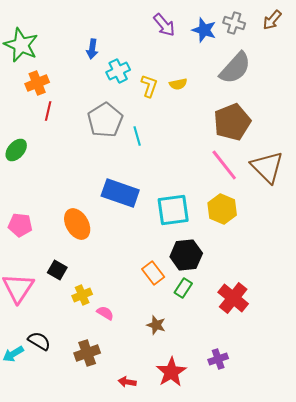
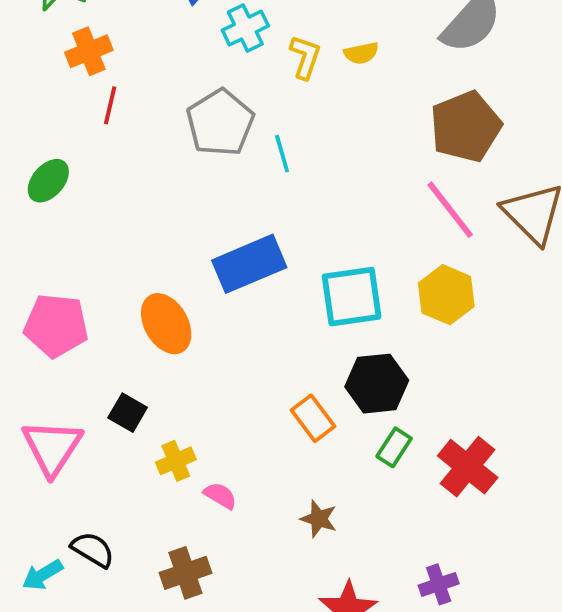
blue rectangle: (120, 193) -> (249, 264), turned -42
pink pentagon: (20, 225) -> (56, 326), size x1.4
green rectangle: (183, 288) -> (394, 447), moved

